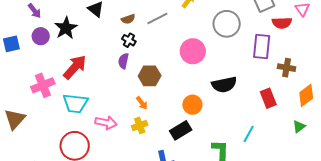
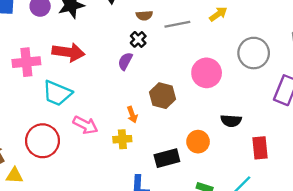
red arrow: (75, 67) -> (68, 52), turned 40
brown hexagon: (150, 76) -> (163, 96), moved
black semicircle: (224, 85) -> (231, 121), size x0.7
red rectangle: (268, 98) -> (260, 148), moved
orange circle: (192, 105) -> (198, 142), moved

